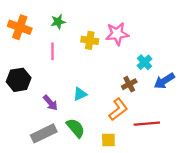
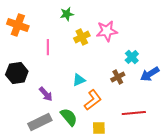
green star: (58, 22) -> (67, 14), moved
yellow cross: (90, 40) -> (82, 37), turned -35
cyan triangle: (80, 94) -> (79, 80), moved
orange L-shape: (118, 109) -> (93, 100), moved

